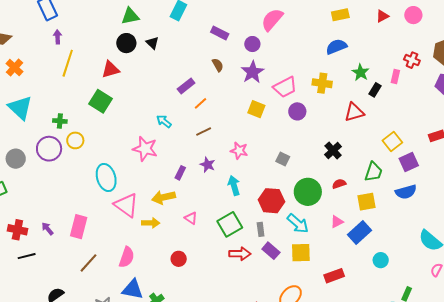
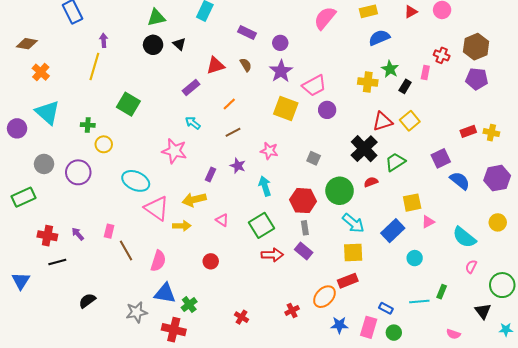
pink semicircle: (272, 20) -> (325, 18), moved
purple arrow: (58, 37) -> (104, 40), moved
blue semicircle: (336, 47) -> (379, 38), moved
red triangle: (111, 70) -> (215, 66), moved
yellow cross: (322, 83) -> (368, 82), moved
purple rectangle: (186, 86) -> (191, 88), moved
yellow square: (256, 109) -> (286, 109), size x1.4
red triangle: (354, 112) -> (383, 121), moved
yellow square: (392, 141) -> (410, 121), moved
purple circle: (49, 149) -> (78, 172), moved
black cross: (333, 151) -> (364, 149), size x1.5
green trapezoid: (373, 172) -> (395, 162), moved, turned -140
cyan ellipse: (106, 177) -> (136, 181), turned -48
blue semicircle: (406, 192) -> (460, 181), moved, turned -125
yellow square: (366, 202) -> (412, 203), moved
pink triangle: (337, 222) -> (428, 222), moved
cyan arrow: (298, 224) -> (353, 223), moved
pink rectangle: (79, 227) -> (109, 231), size x0.6
gray rectangle: (261, 229) -> (305, 228), moved
yellow square: (301, 253) -> (353, 252), moved
brown line: (88, 263) -> (126, 250), moved, turned -70
red rectangle: (334, 276) -> (348, 281), moved

